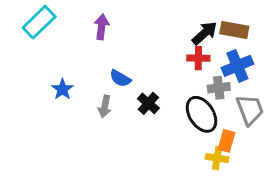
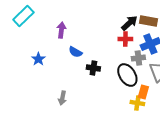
purple arrow: (102, 27) -> (61, 30), moved
black cross: (148, 103) -> (93, 68), turned -32
gray arrow: (105, 107) -> (62, 98), moved

